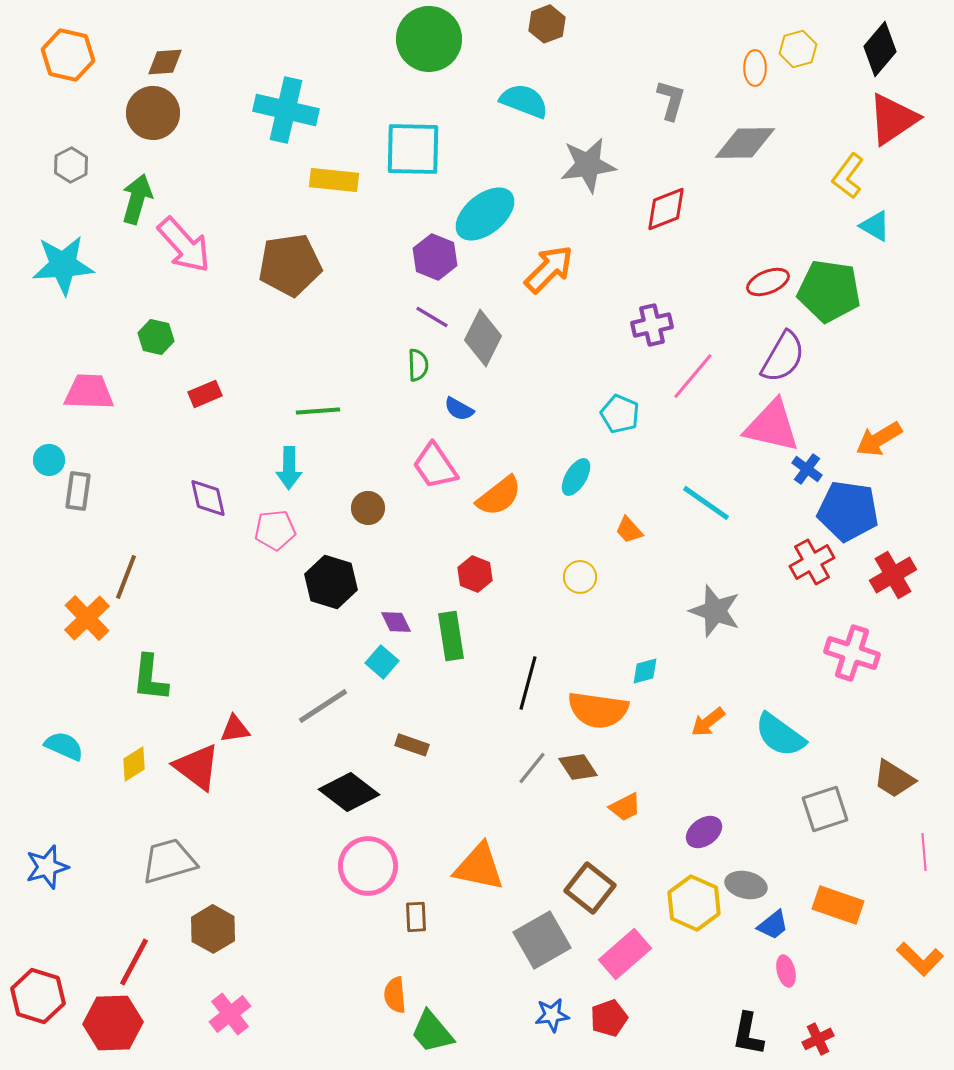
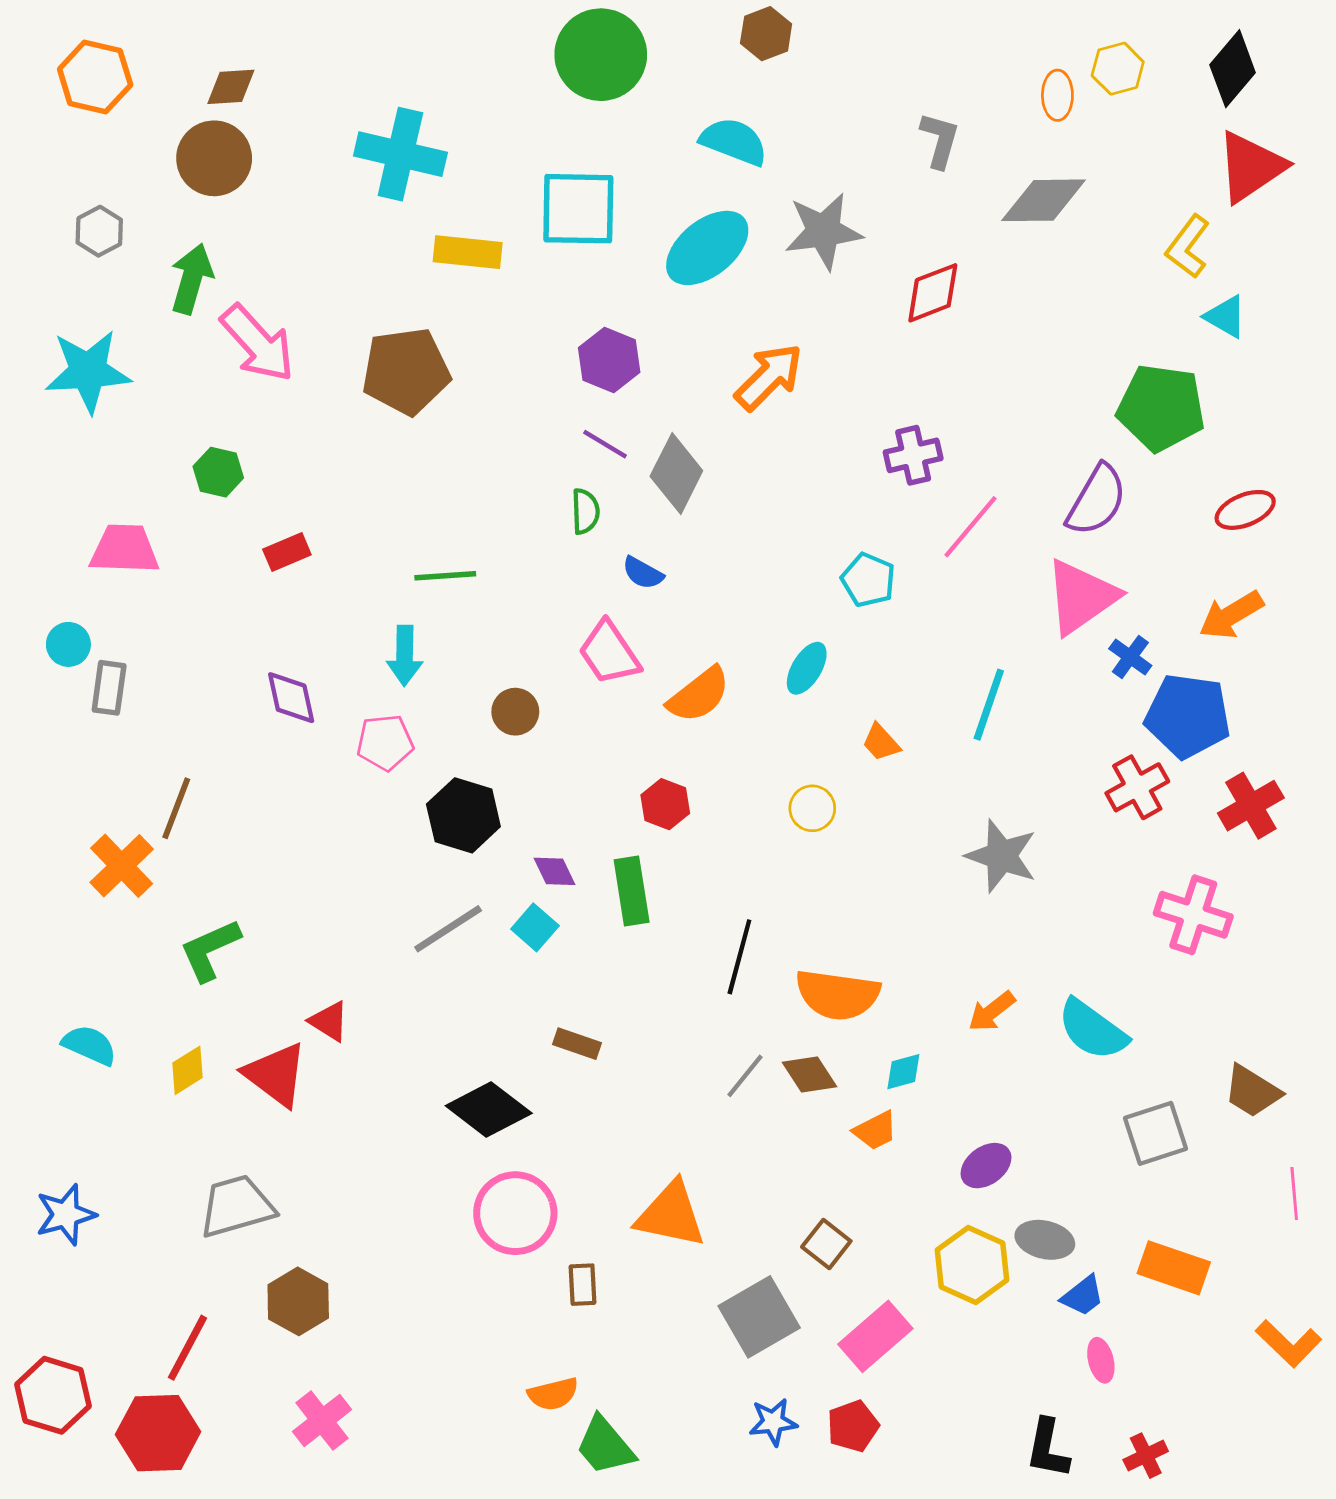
cyan ellipse: (485, 214) -> (707, 248), moved
red ellipse: (768, 282) -> (1245, 510), moved
pink triangle: (772, 426) -> (1081, 597), turned -48
cyan line: (706, 503) -> (989, 705), turned 74
cyan diamond: (645, 671) -> (903, 1072), moved
green L-shape: (150, 678) -> (210, 950), turned 60
gray line: (323, 706) -> (448, 929), moved
red triangle: (235, 729) -> (329, 1021), turned 40
brown square: (590, 888) -> (826, 1244), size x0.7
orange semicircle: (395, 995) -> (553, 1394), turned -99

